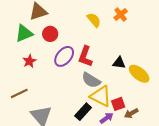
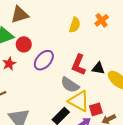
yellow semicircle: (94, 20) -> (75, 25), turned 56
red circle: (50, 34) -> (24, 44), moved
red L-shape: (85, 56) -> (79, 65), moved

